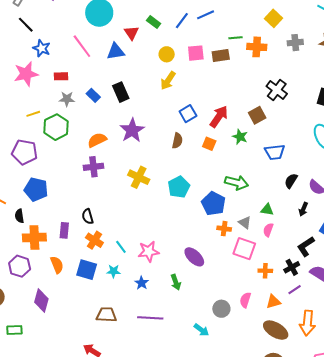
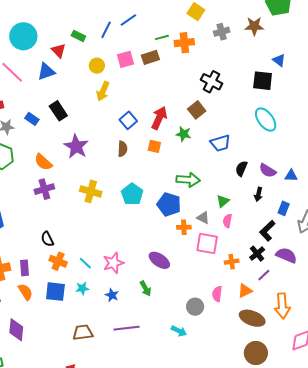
orange semicircle: (97, 140) -> (43, 162), turned -102
green triangle: (267, 210) -> (223, 201), turned -40
purple rectangle: (64, 230) -> (25, 268), moved

